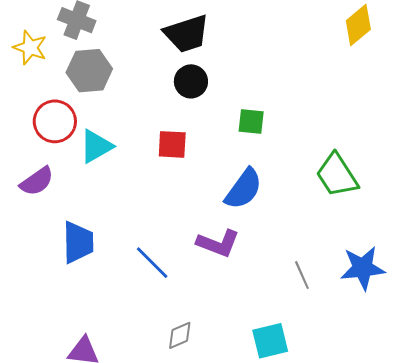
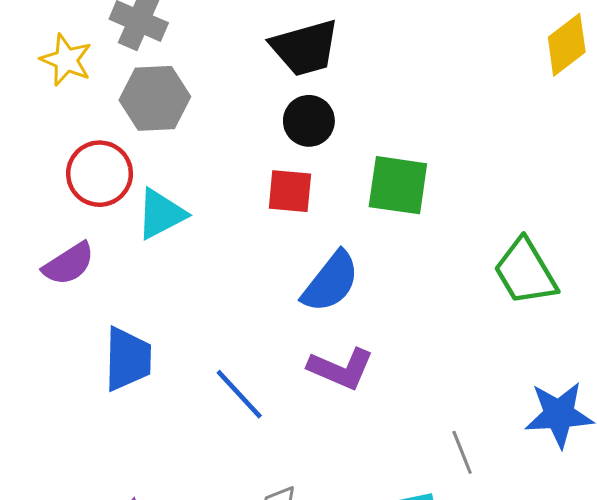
green square: (251, 121) -> (398, 185), size x1.5
red square: (172, 144) -> (290, 191), moved
blue semicircle: (243, 189) -> (331, 282), moved
gray line: (302, 275) -> (462, 452), moved

